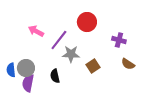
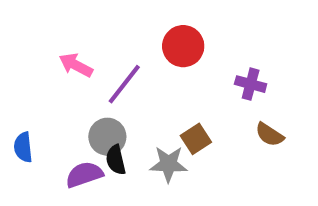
gray star: (71, 54) -> (168, 164), moved
gray circle: (26, 68) -> (107, 137), moved
purple semicircle: (28, 83) -> (84, 175), moved, turned 60

